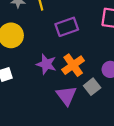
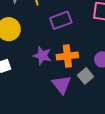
orange cross: (73, 65) -> (67, 56), turned 30

